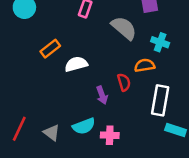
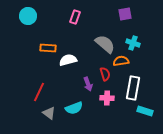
gray semicircle: (124, 28) -> (105, 44), moved
orange rectangle: (50, 49) -> (48, 48), turned 42
red line: (19, 129) -> (39, 92), moved
pink cross: (110, 135) -> (107, 98), moved

